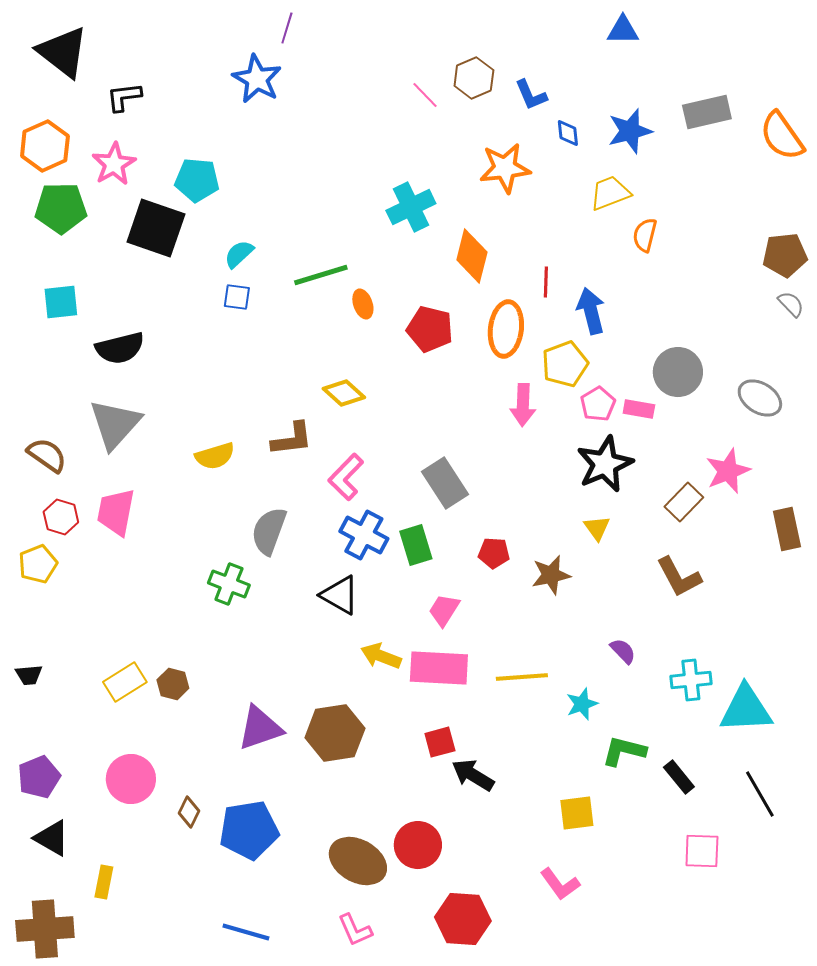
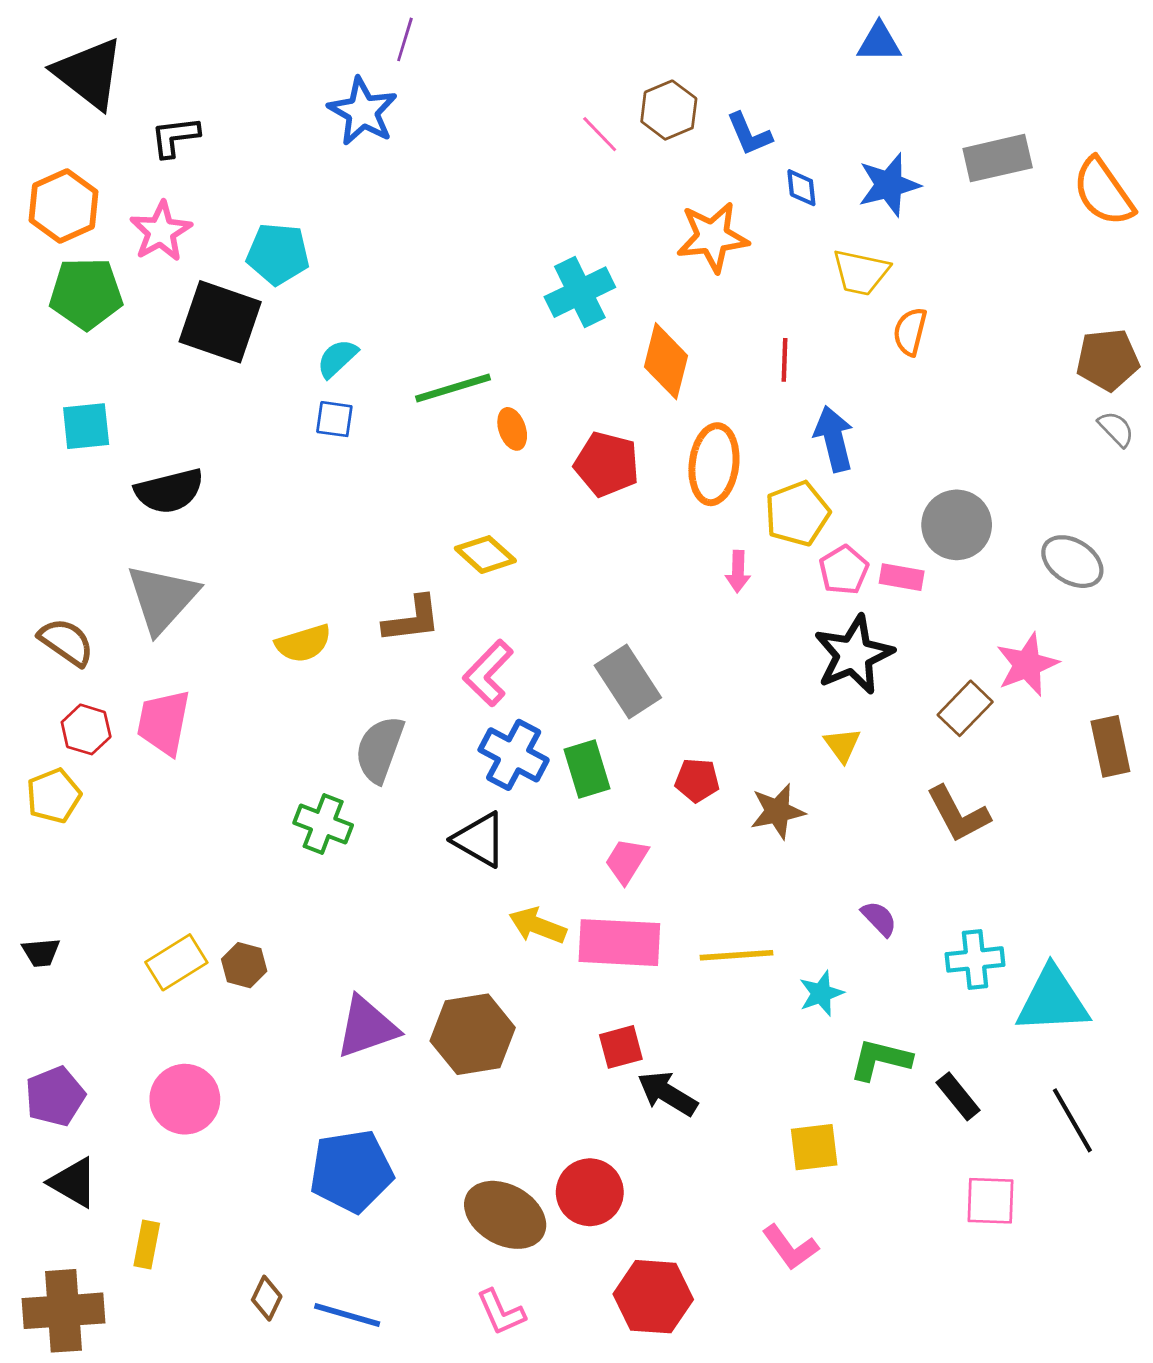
yellow trapezoid: (610, 193) -> (861, 272), turned -147
red line: (546, 282) -> (785, 360), moved
pink arrow: (523, 405) -> (738, 571), size x0.7
brown diamond: (189, 812) -> (267, 1298), moved

